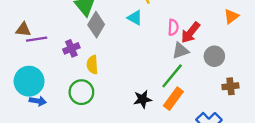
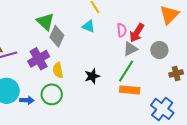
orange triangle: (231, 16) -> (169, 15), size x1.5
purple cross: (71, 48) -> (39, 59), size x1.5
black star: (143, 99) -> (92, 76), moved
orange rectangle: (173, 99) -> (130, 90), turned 66
blue arrow: (38, 101) -> (27, 100), moved

